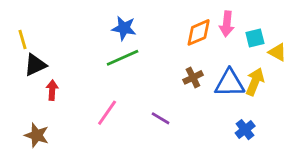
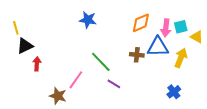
pink arrow: (227, 24) -> (166, 28), moved
green line: (123, 58) -> (101, 62), moved, turned 70
brown cross: (193, 77) -> (137, 55), turned 32
blue triangle: (230, 83) -> (158, 47), moved
brown star: (37, 135) -> (58, 96), moved

